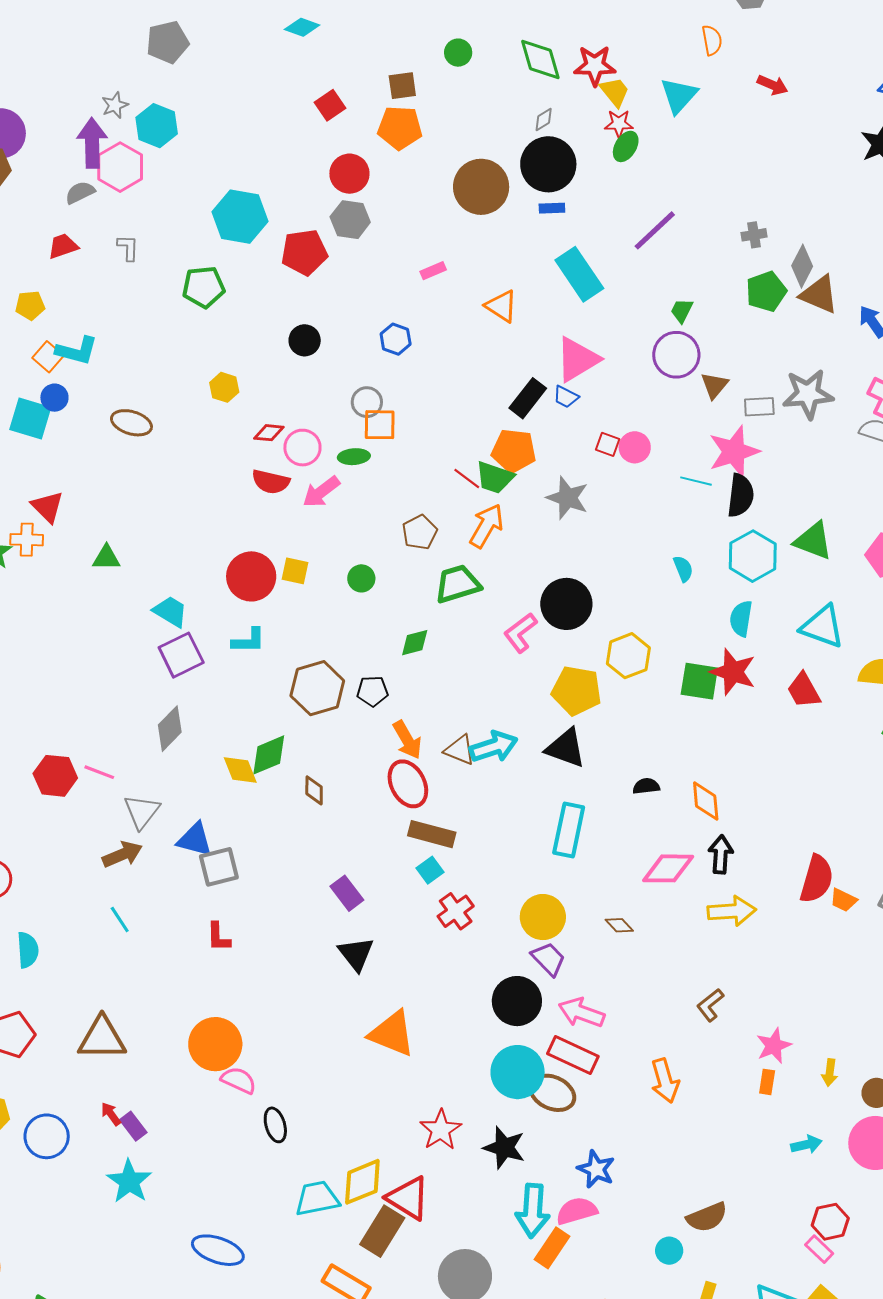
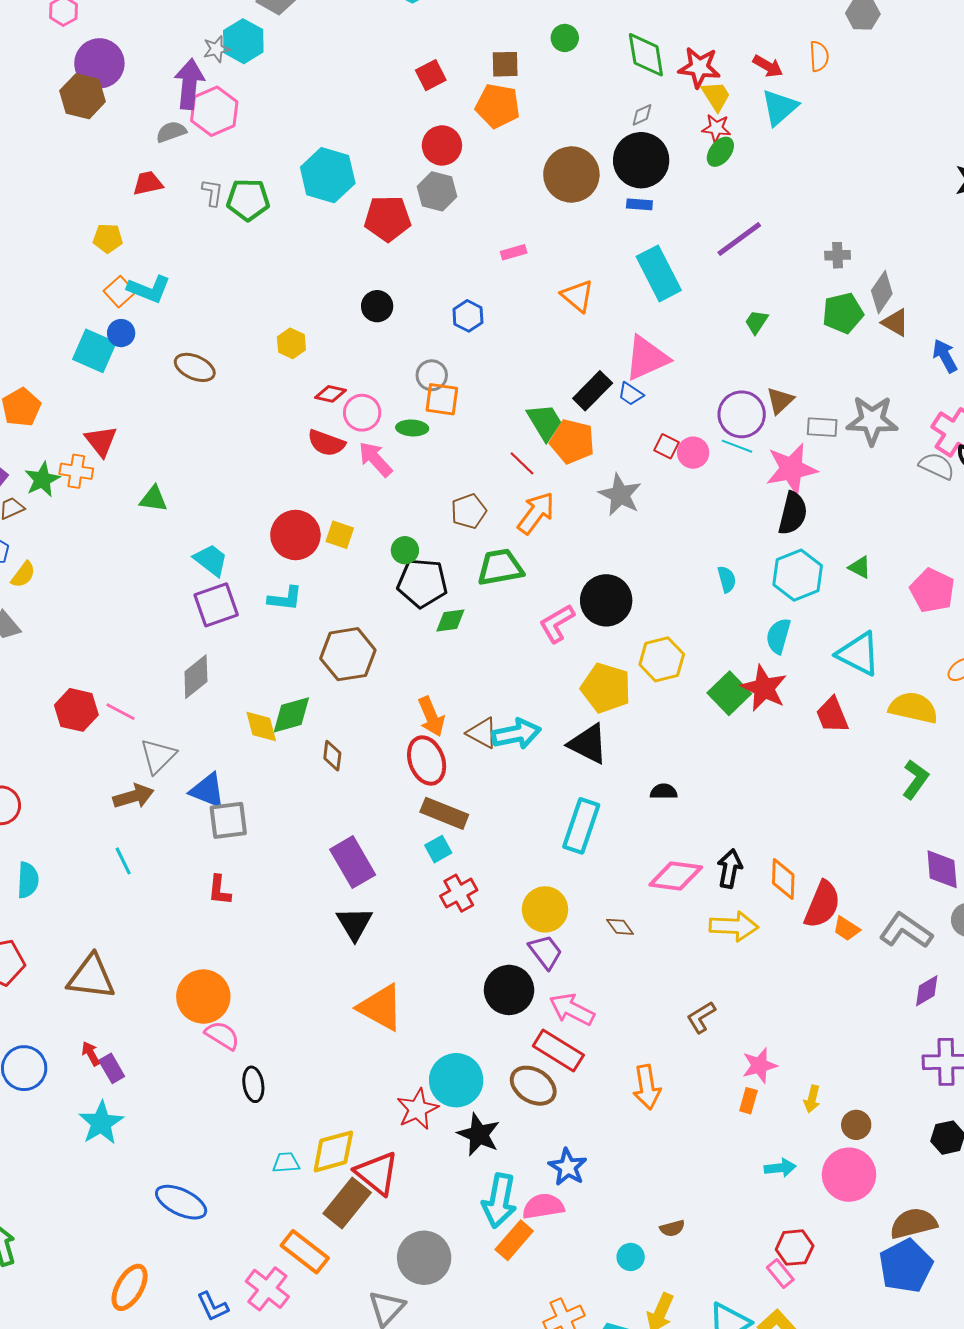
red arrow: (773, 85) -> (768, 66), moved
cyan hexagon: (157, 126) -> (243, 41), moved
green pentagon: (204, 287) -> (248, 200), moved
brown triangle: (819, 294) -> (895, 323), size x0.7
purple circle: (676, 355) -> (742, 414), moved
green trapezoid: (495, 477) -> (545, 422), moved, turned -147
cyan line: (696, 481) -> (737, 446), moved
pink arrow: (321, 492) -> (375, 459), turned 78
green triangle: (813, 541) -> (860, 567), size x0.6
green square: (699, 681) -> (729, 693), turned 30
black pentagon: (372, 691) -> (422, 583), moved, size x1.6
orange diamond: (706, 801) -> (783, 879), moved
purple rectangle: (347, 893) -> (353, 862), size x1.4
cyan circle: (518, 1072) -> (456, 1080), moved
cyan trapezoid: (317, 1198) -> (286, 1163), size x0.6
brown semicircle: (707, 1217) -> (672, 1228), size x0.6

